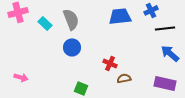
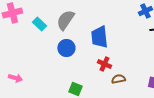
blue trapezoid: (120, 16) -> (99, 37), moved, turned -90
gray semicircle: (71, 19) -> (65, 20), turned -125

